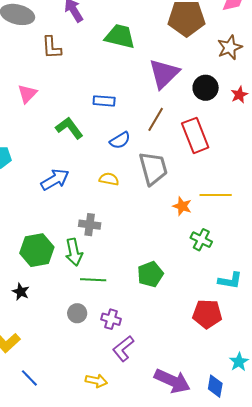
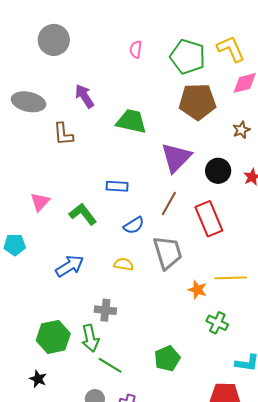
brown star: (230, 47) -> (241, 130), size x0.7
pink triangle: (27, 94) -> (40, 202), moved
green line: (93, 280) -> (110, 365), turned 30

